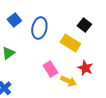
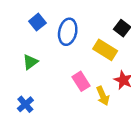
yellow arrow: (68, 81) -> (103, 96), turned 42

